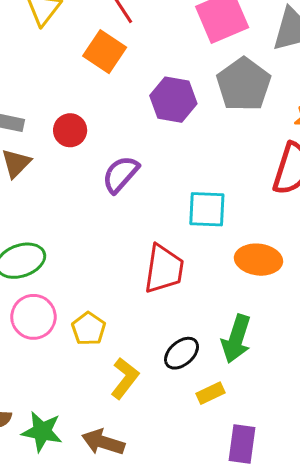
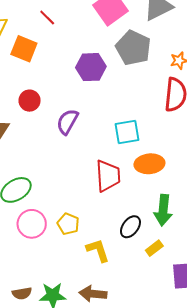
orange square: (105, 52) -> (24, 49), moved
orange ellipse: (259, 260) -> (149, 164), moved
yellow L-shape: (125, 378) -> (98, 250), turned -44

